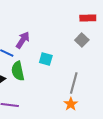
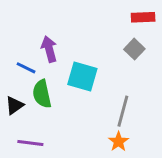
purple arrow: (23, 40) -> (49, 49), turned -48
cyan square: (46, 59) -> (82, 77), size x1.5

